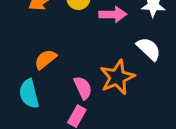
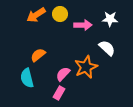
pink semicircle: (83, 88) -> (63, 74), turned -112

